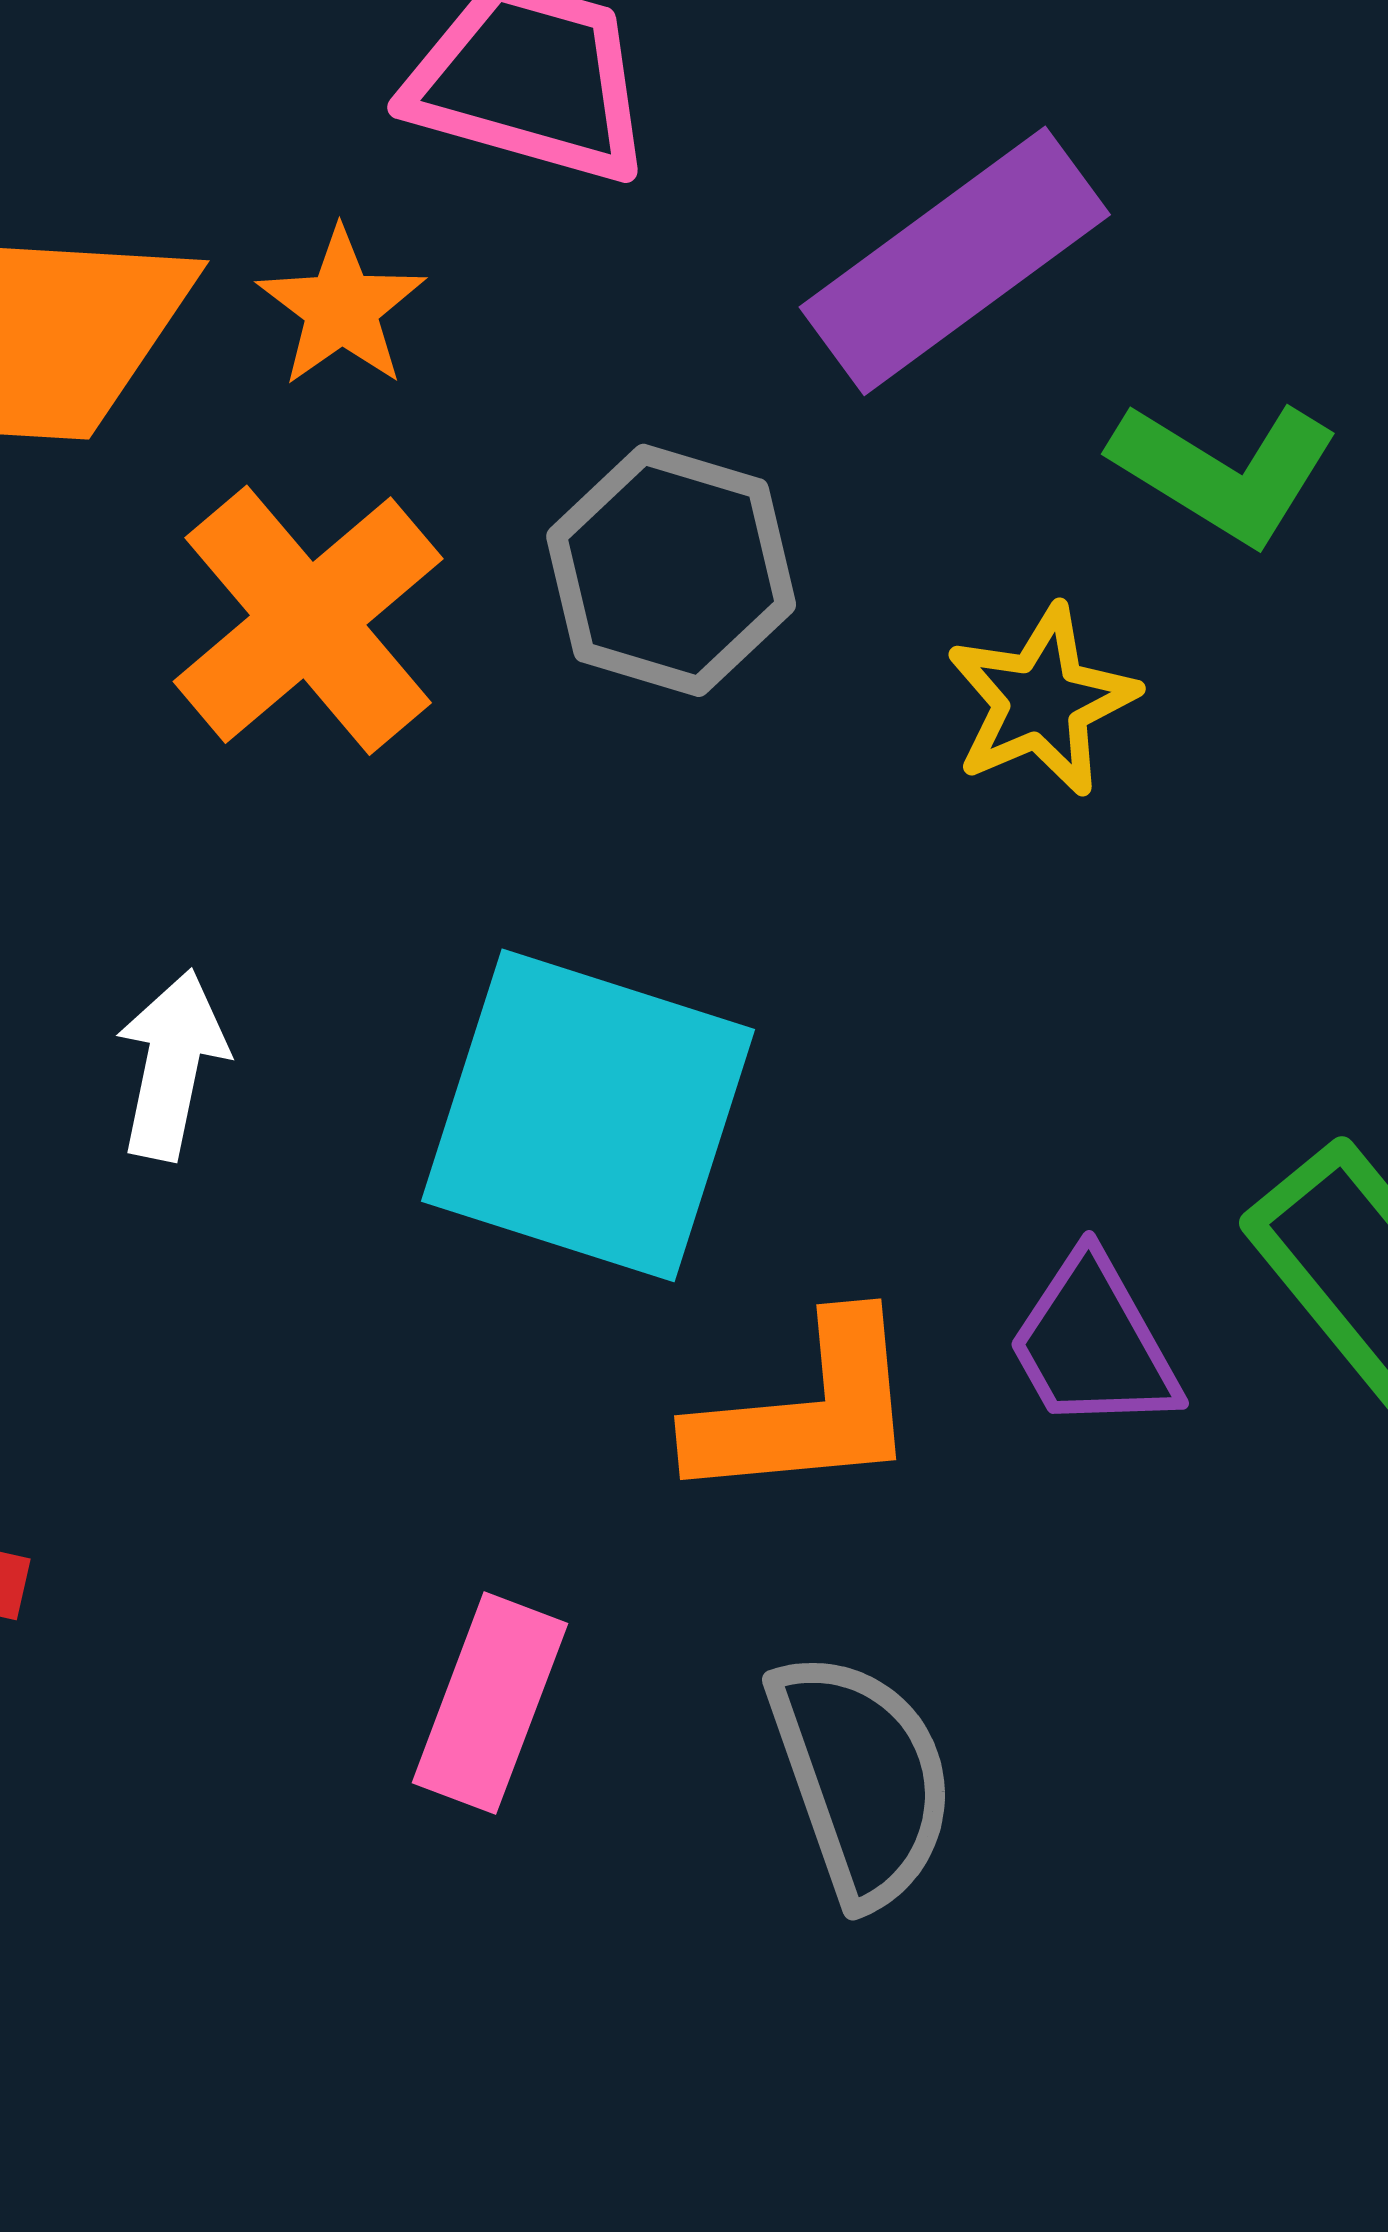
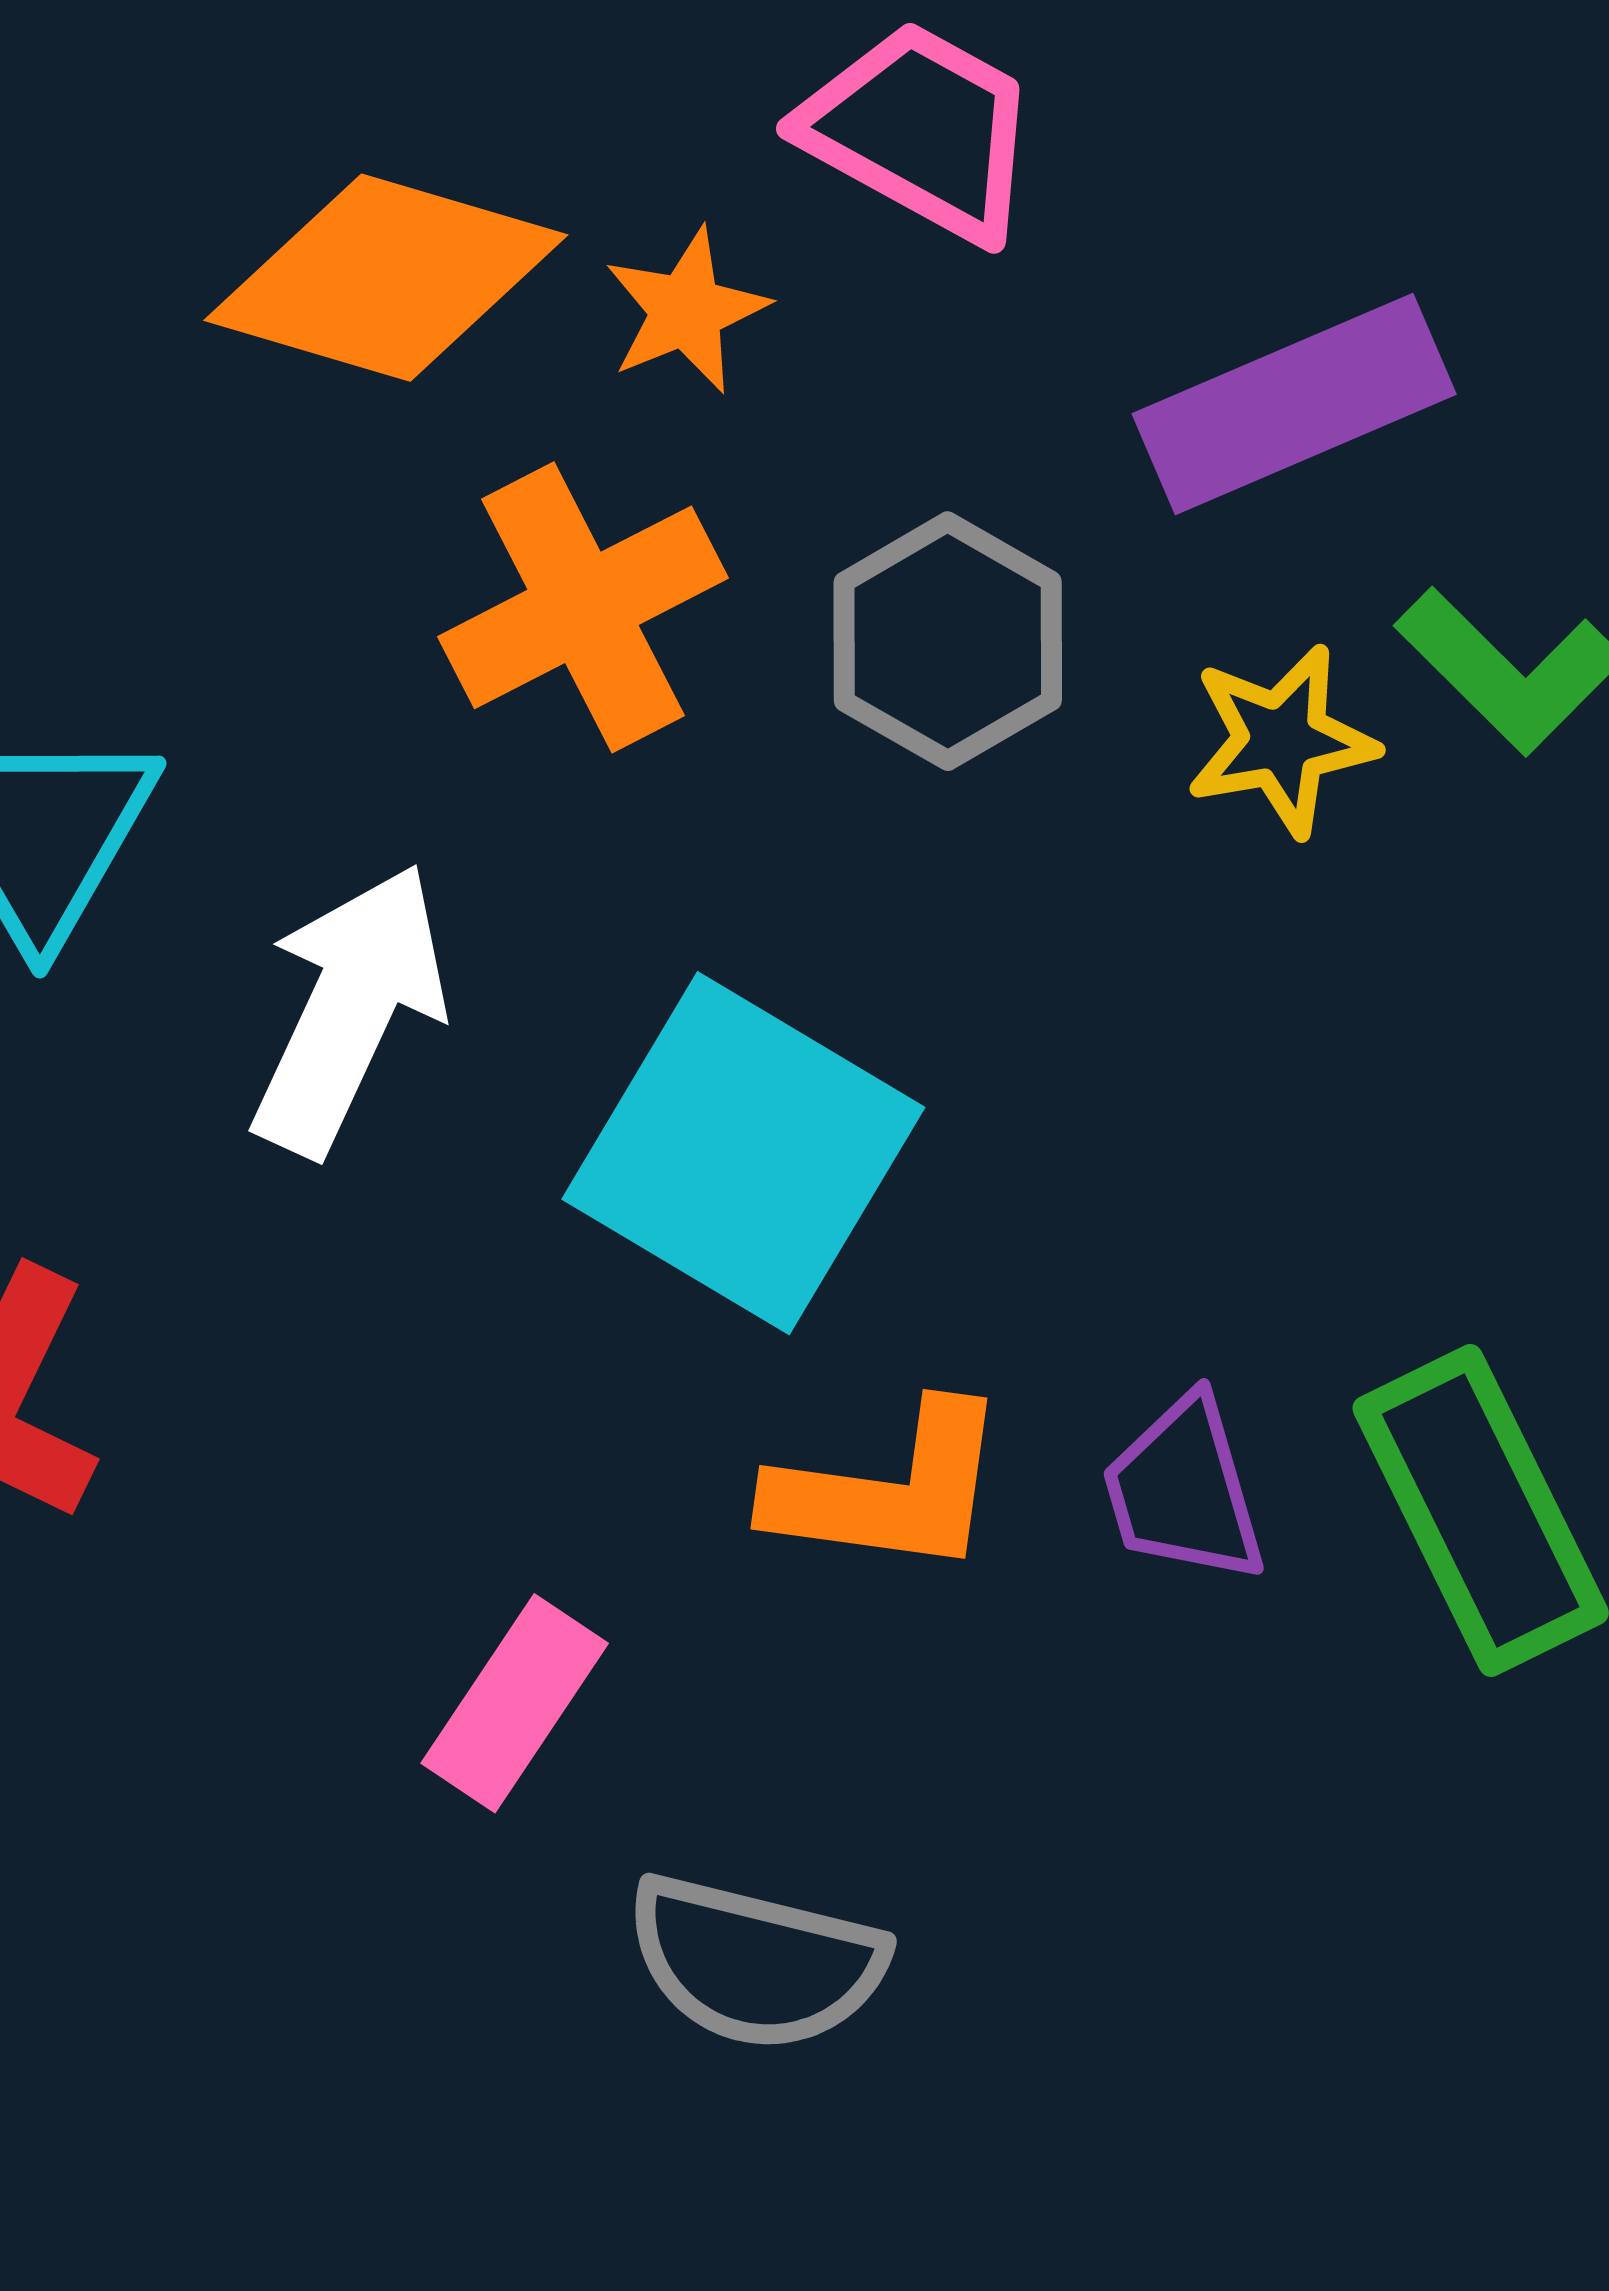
yellow star: (1042, 701) -> (1281, 740), moved
white arrow: (172, 1065) -> (349, 1009), size x1.6
gray semicircle: (861, 1778) -> (756, 1962), moved, turned 110

